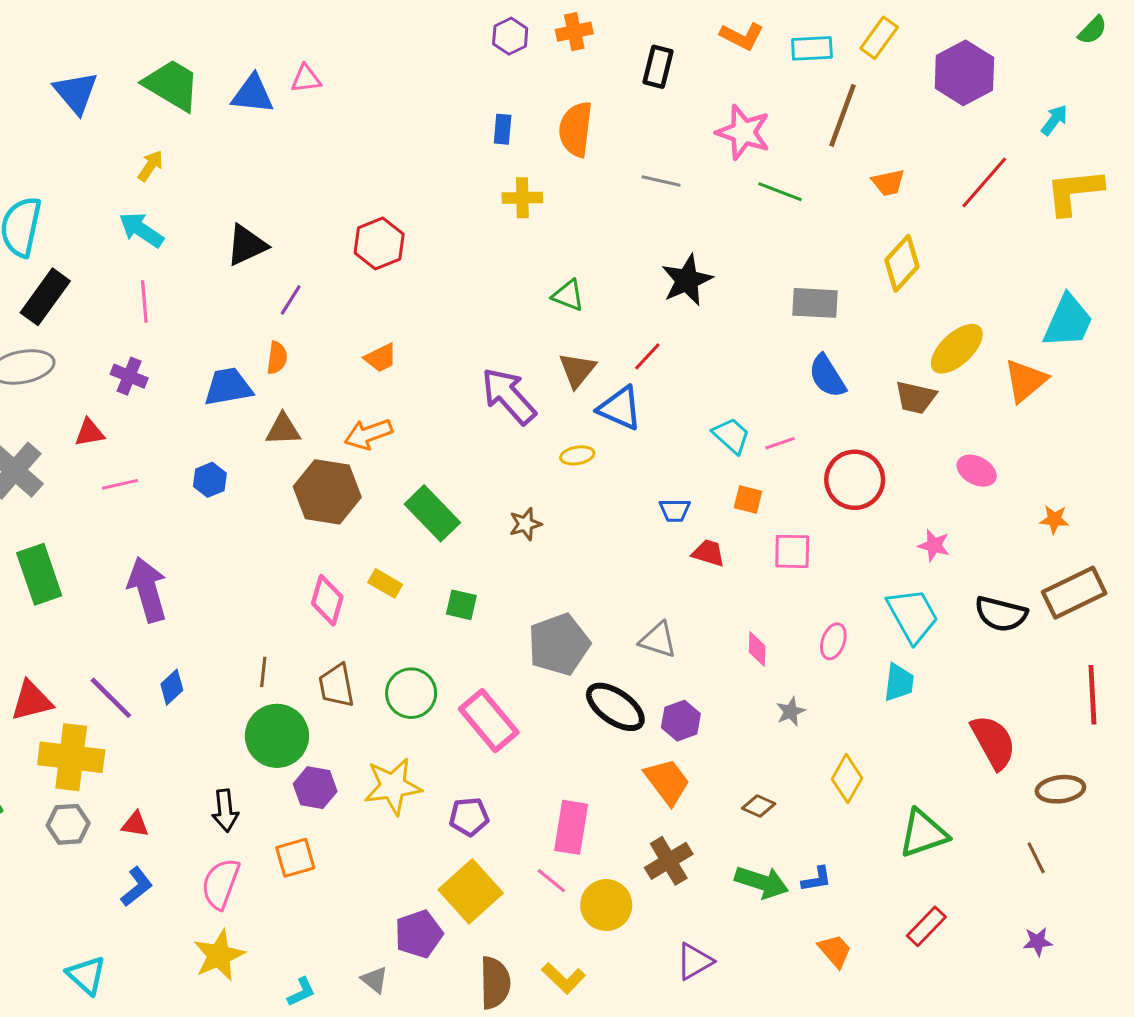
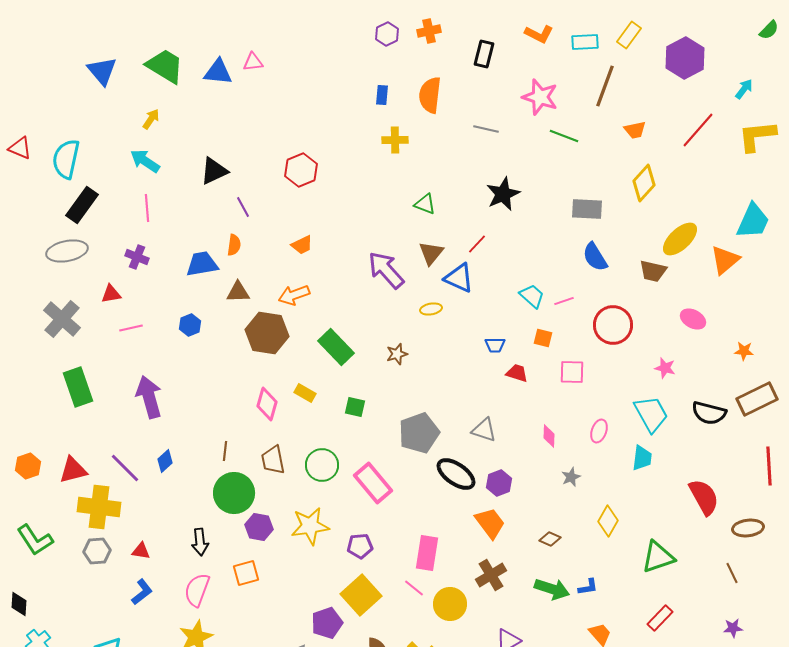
purple line: (291, 300) -> (243, 207), turned -60

